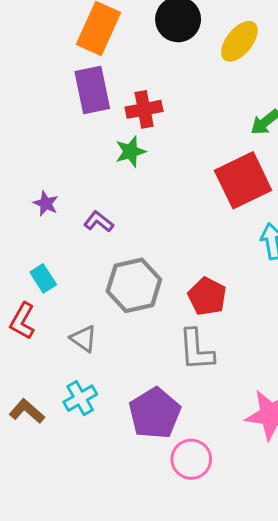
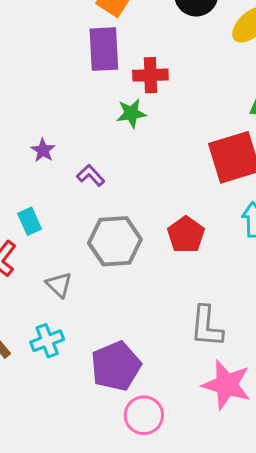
red pentagon: (207, 296) -> (186, 235), moved
gray L-shape: (196, 350) -> (207, 326), moved

